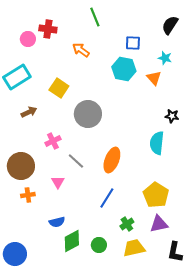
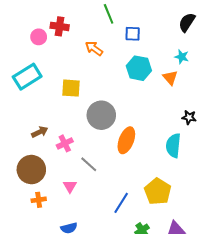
blue square: (133, 43) -> (133, 34), moved
yellow square: (59, 88) -> (71, 88), turned -30
brown arrow: (29, 112) -> (40, 132), moved
orange ellipse: (112, 160) -> (126, 140), moved
yellow pentagon: (156, 195) -> (158, 191), moved

